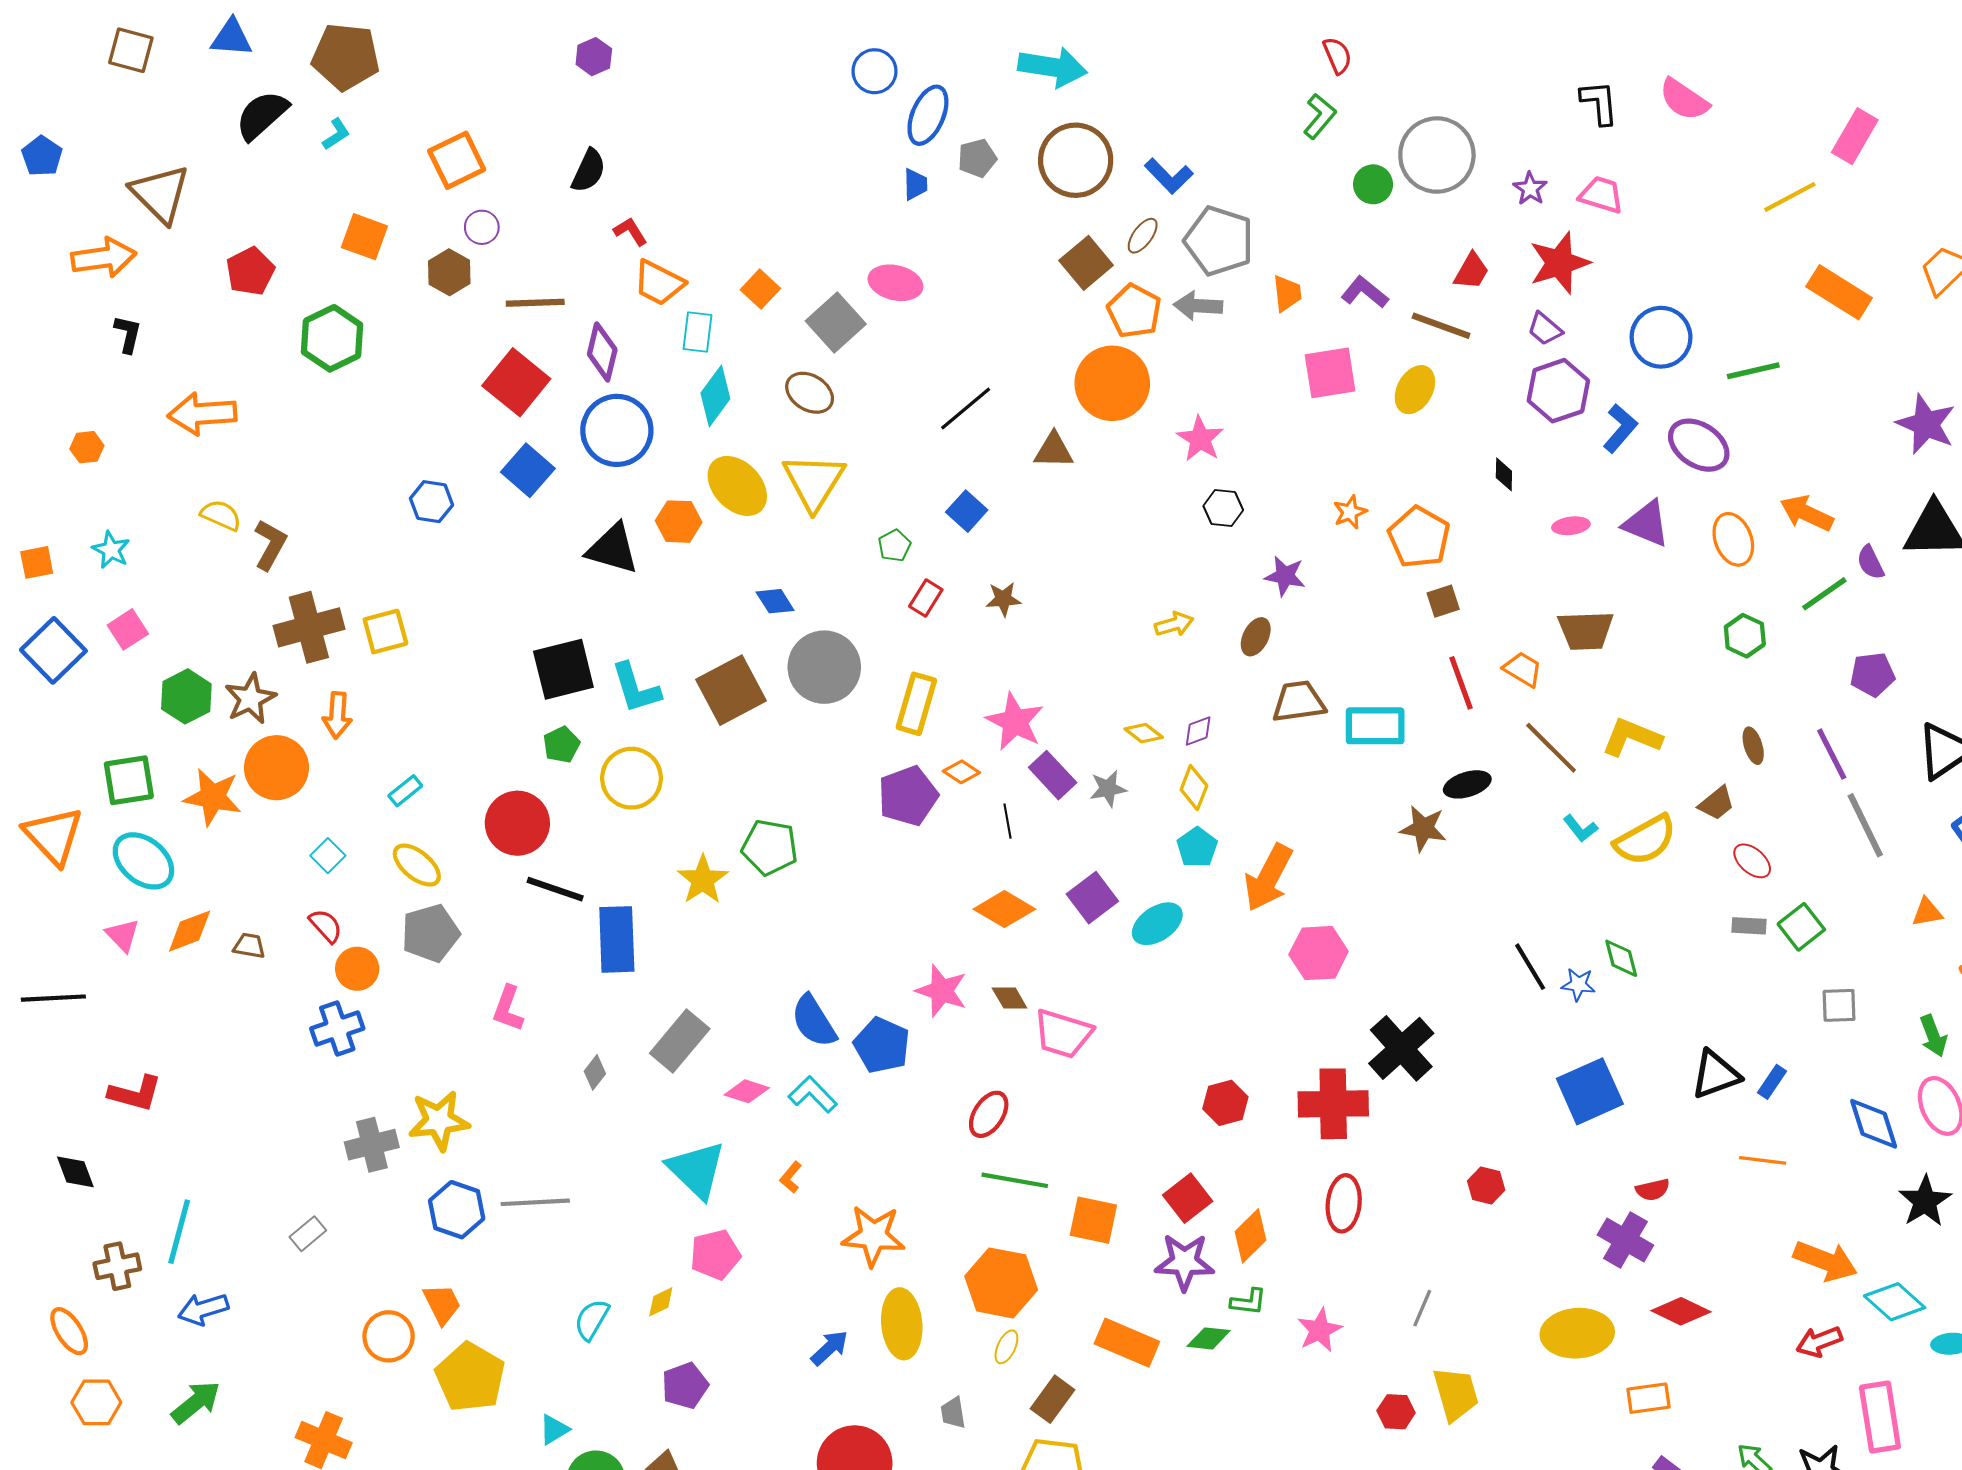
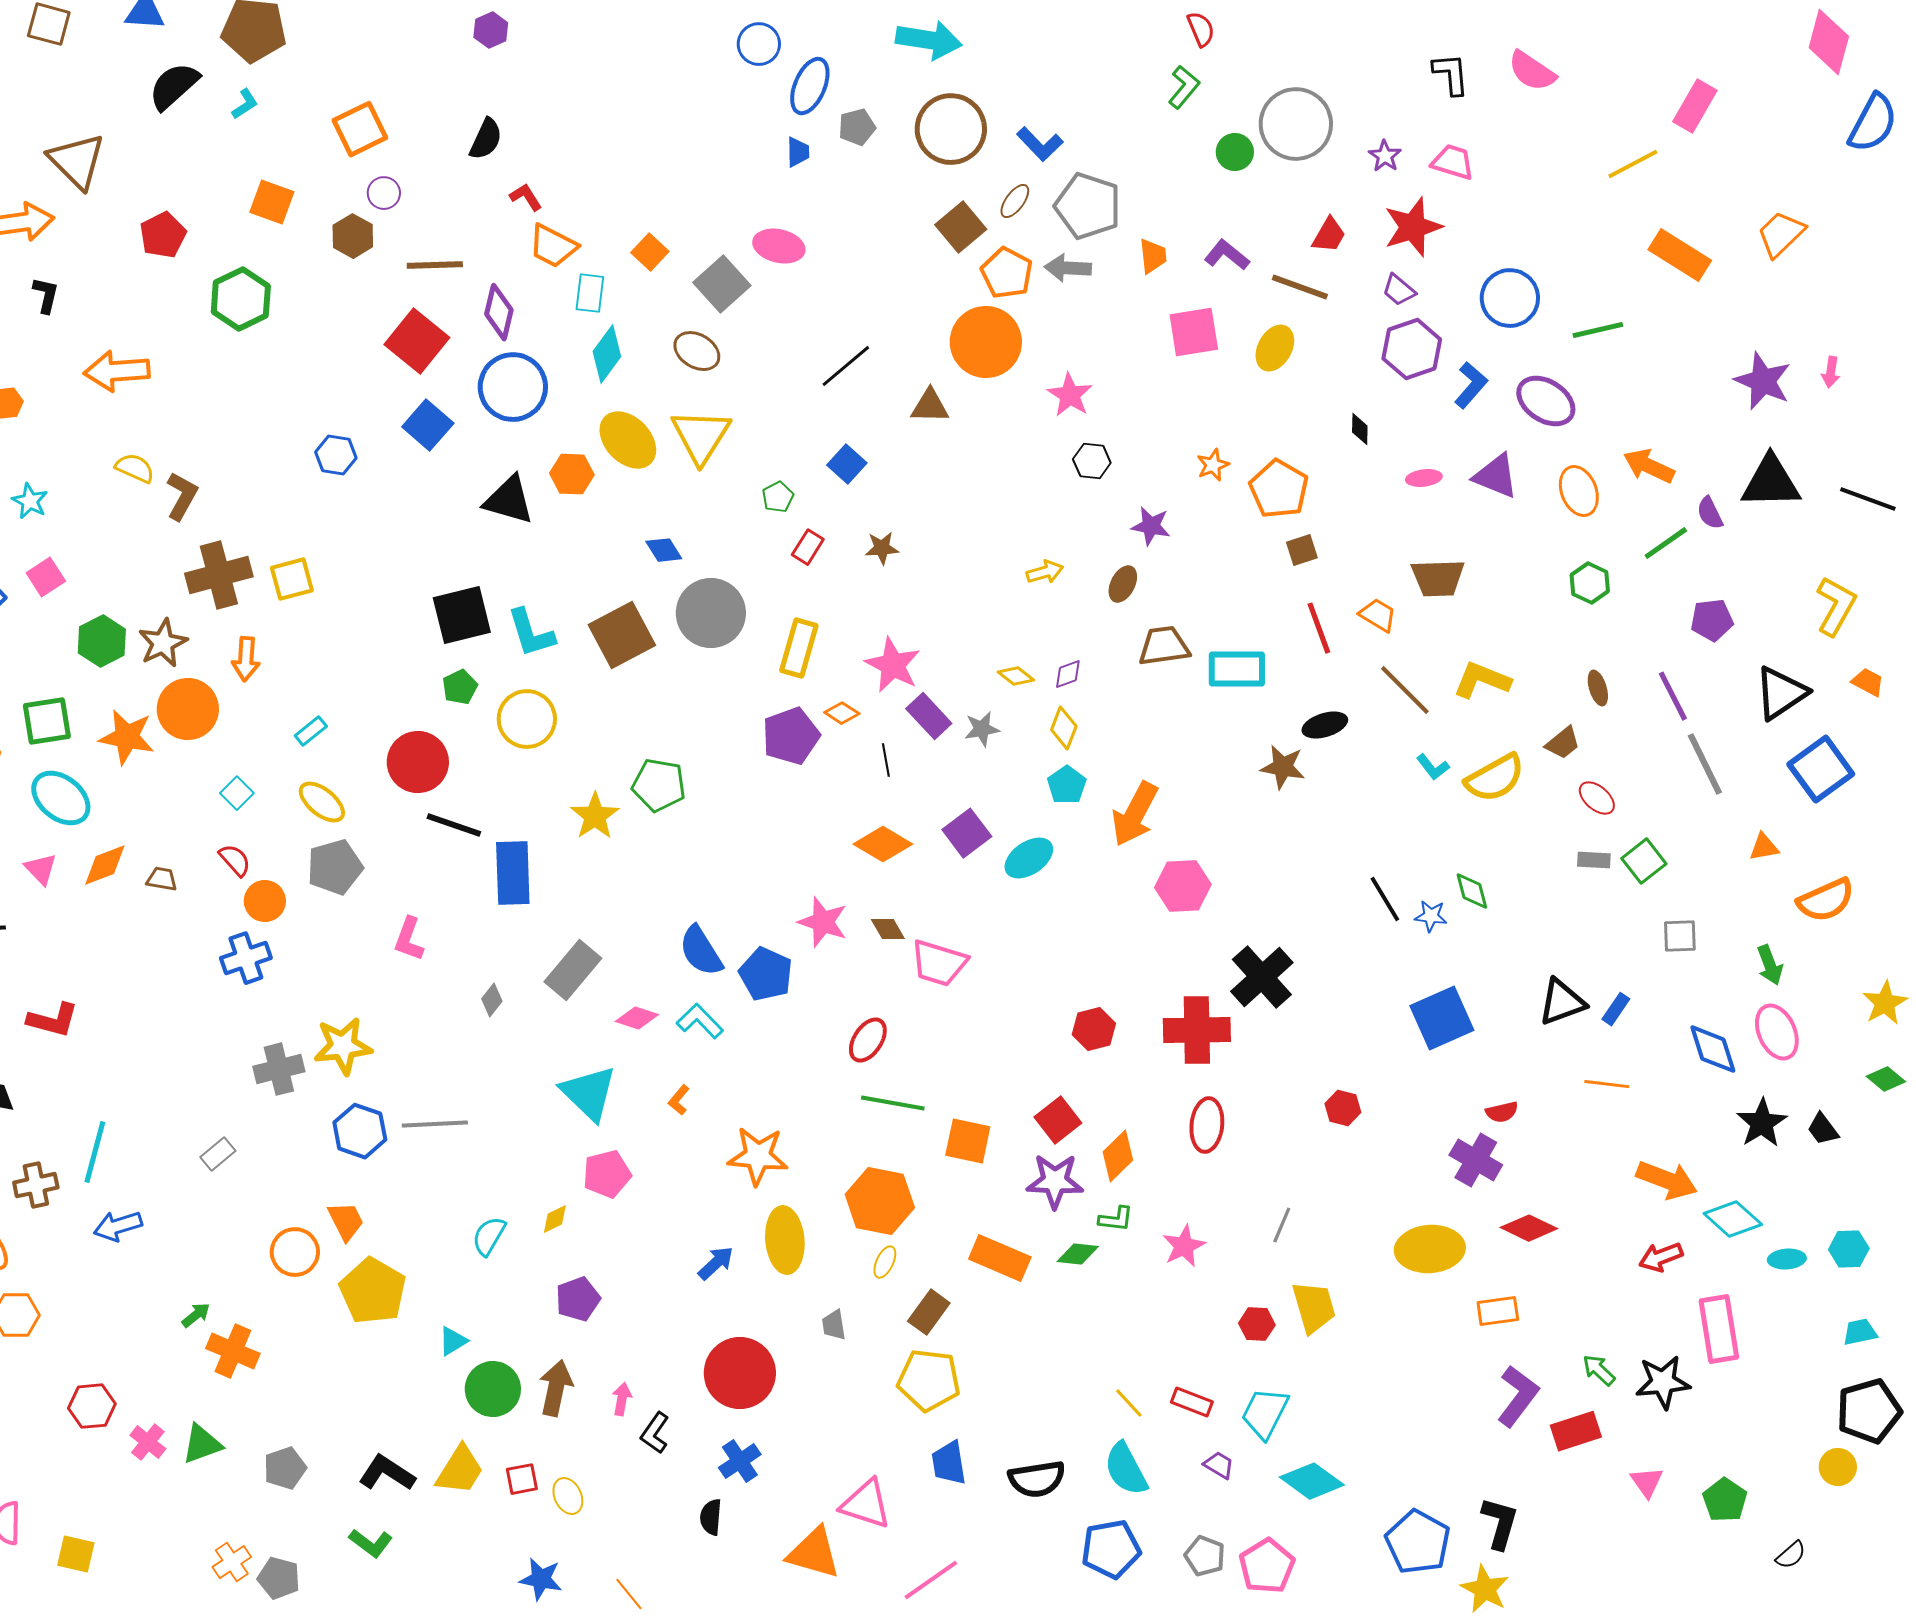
green arrow: (196, 1402) -> (196, 1315), moved, size x0.6

